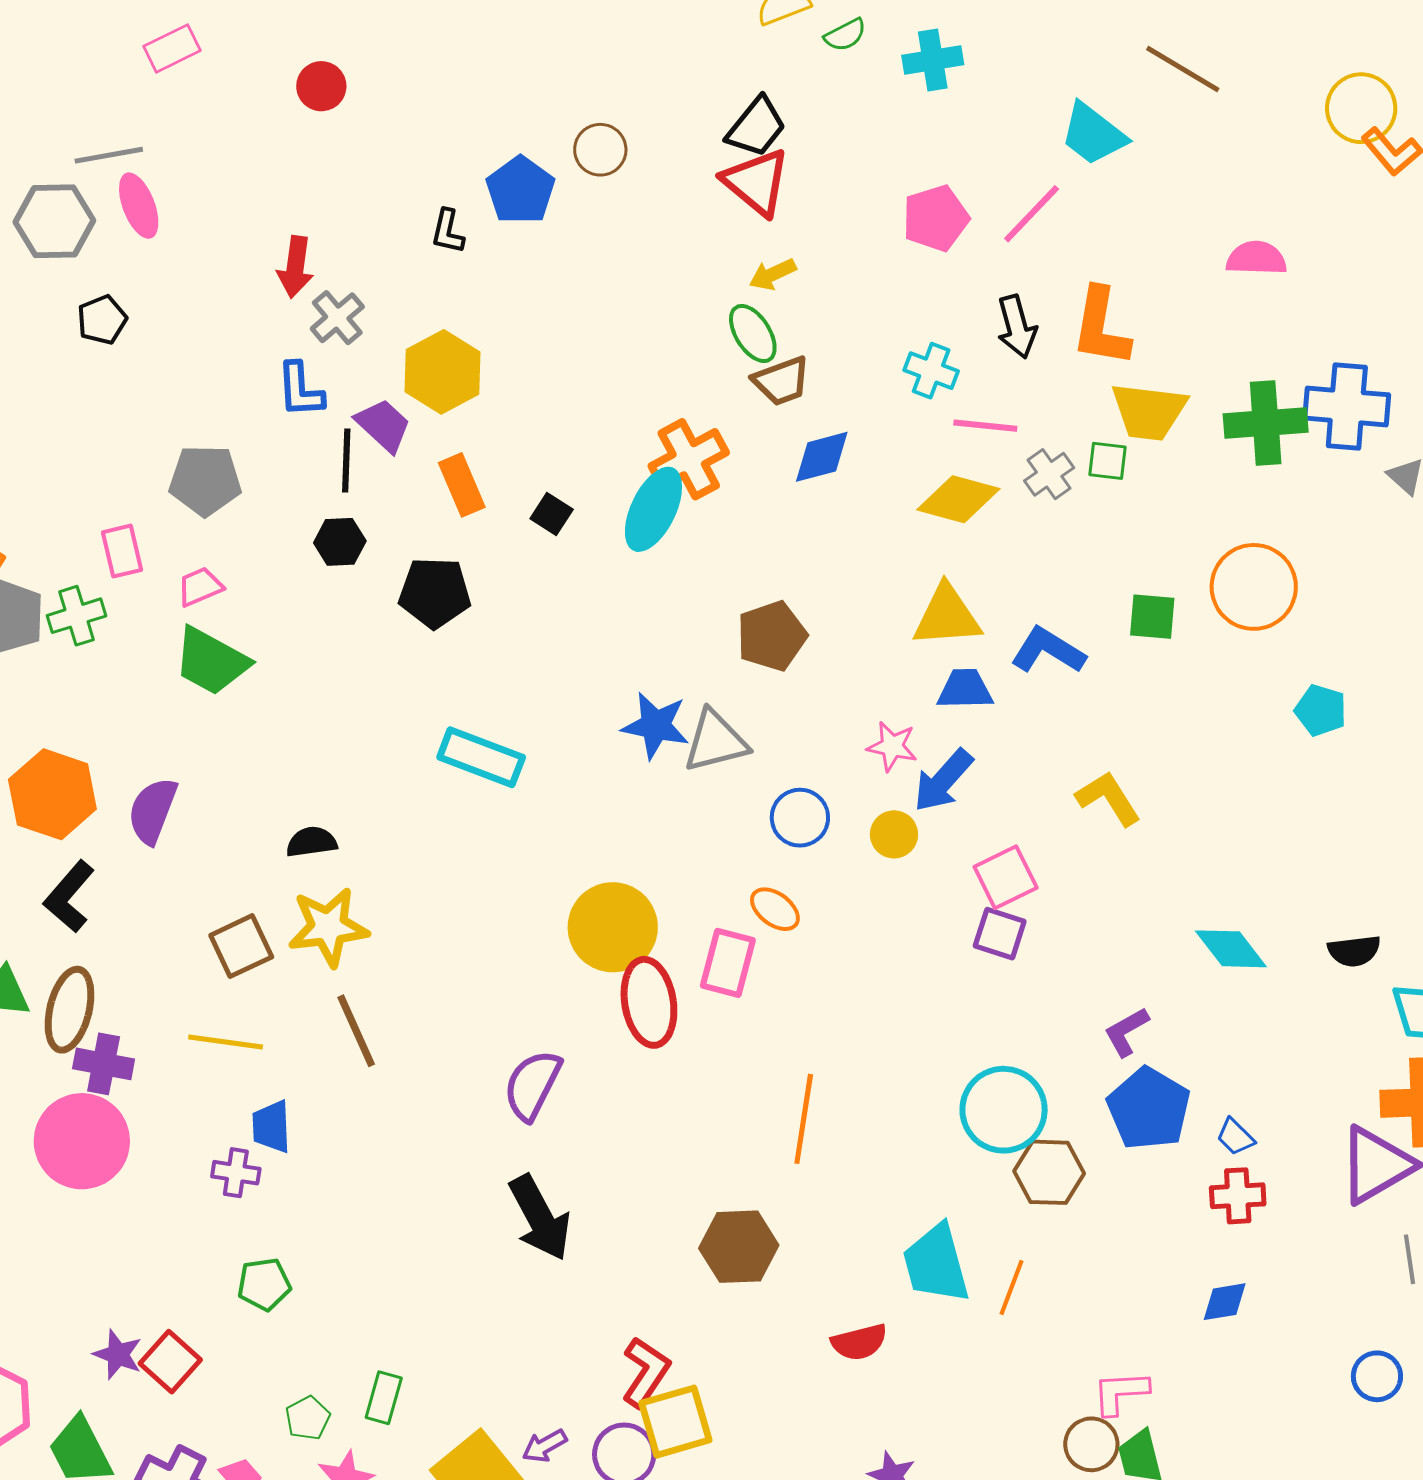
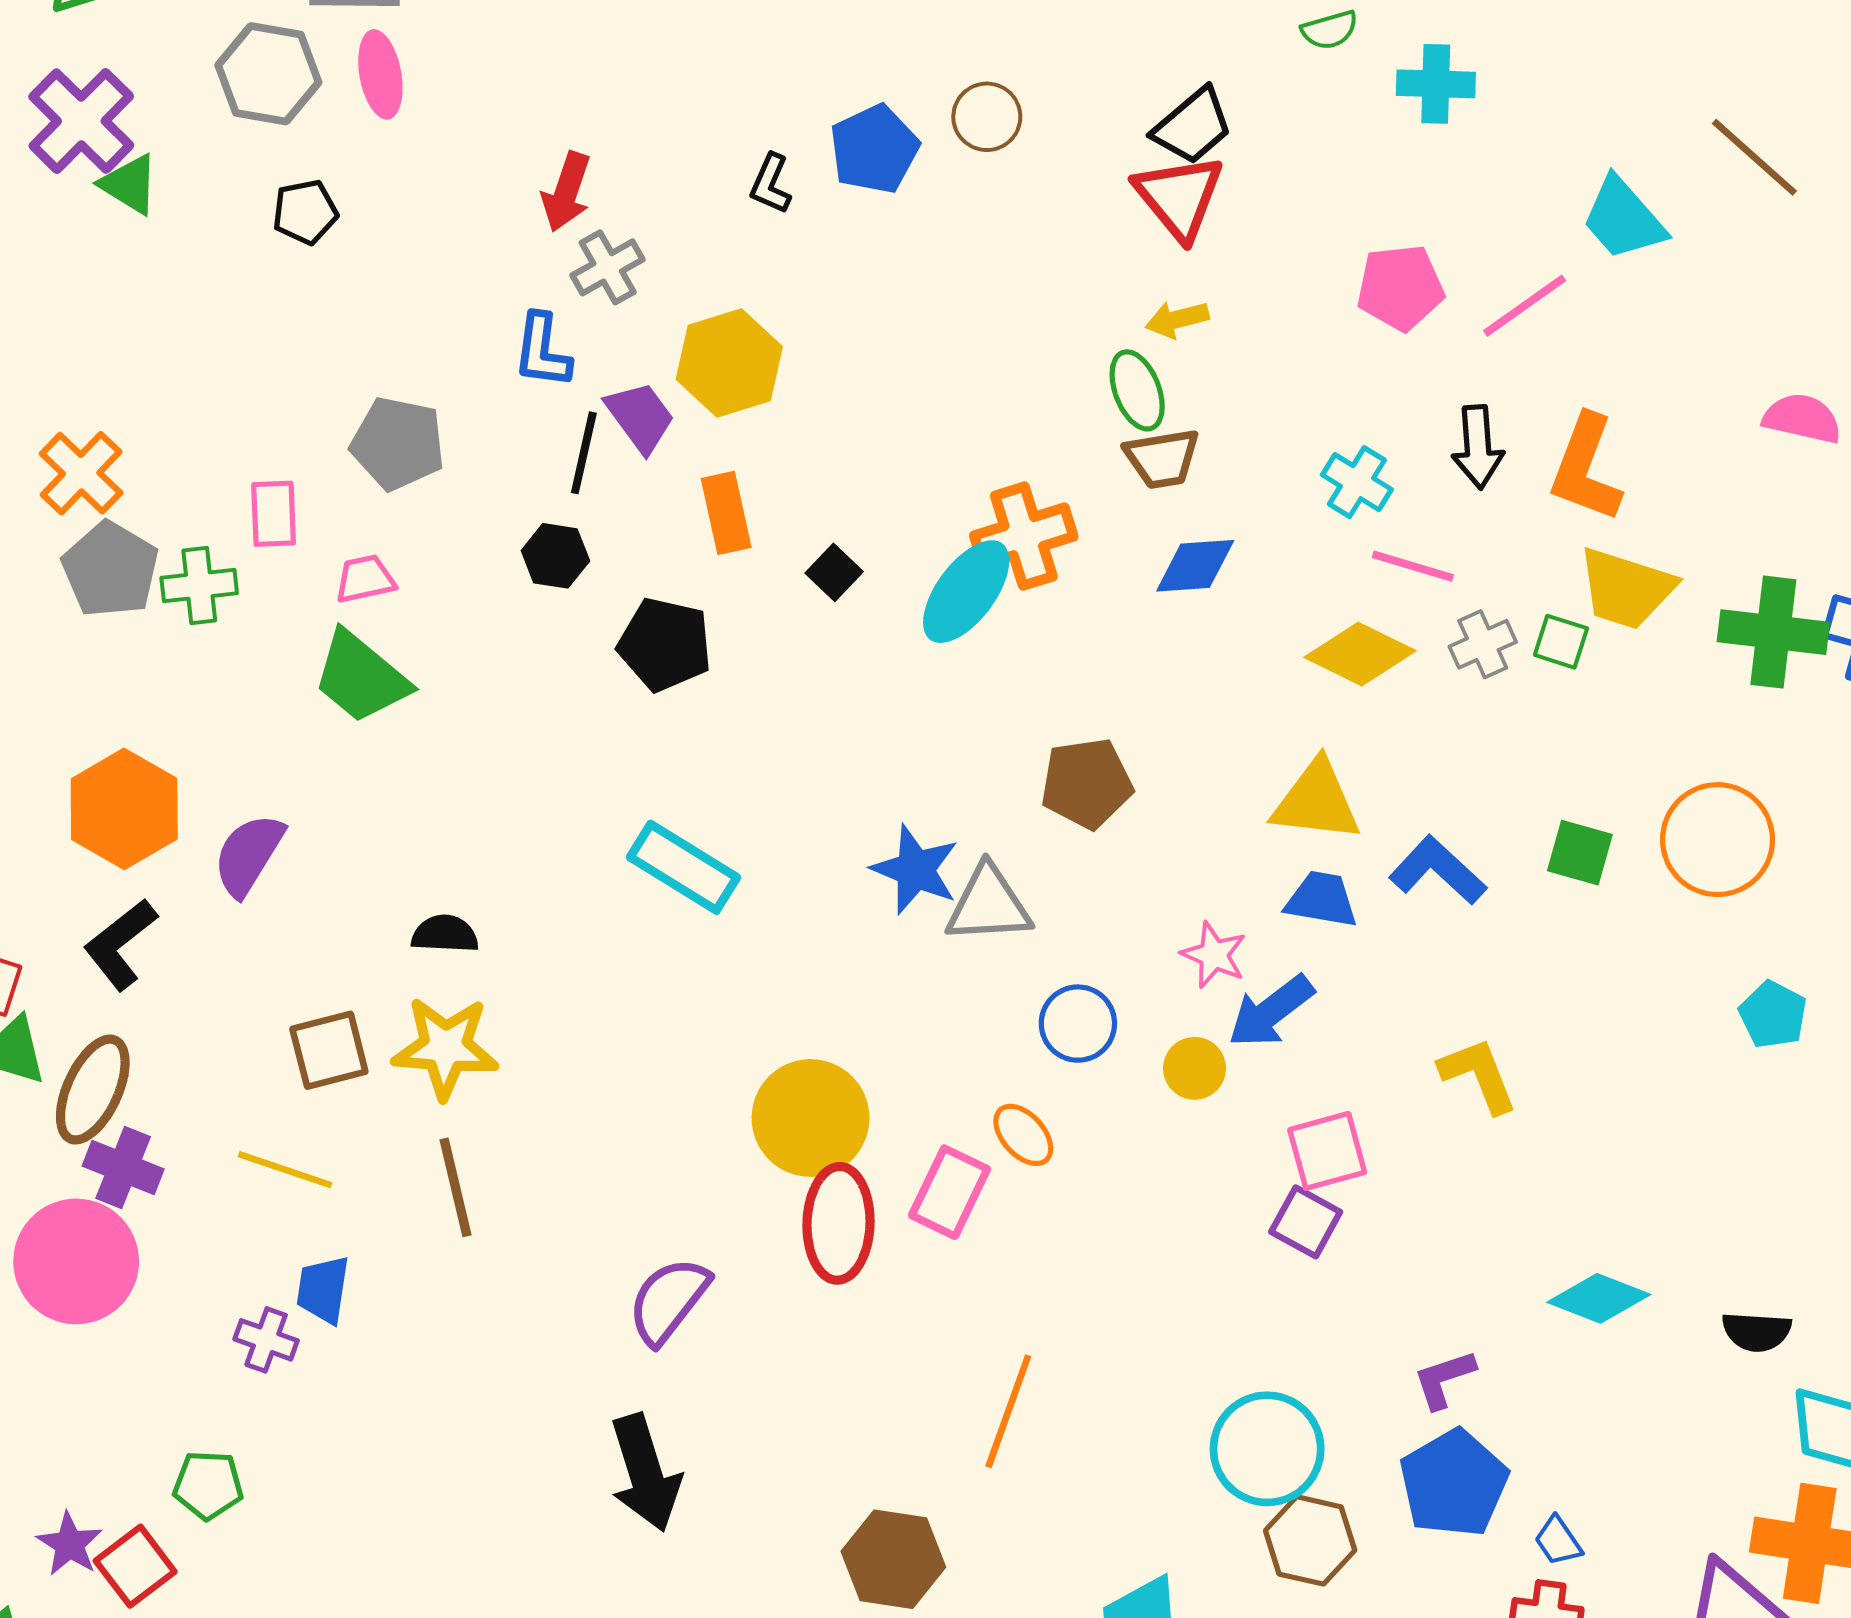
cyan diamond: (1231, 949) -> (1599, 1298), turned -42
green pentagon: (264, 1284) -> (208, 1485), moved

